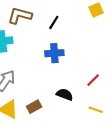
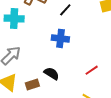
black semicircle: (65, 94) -> (51, 73), moved

